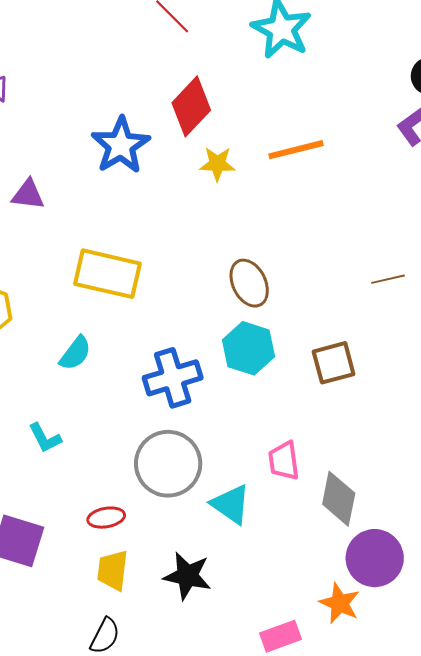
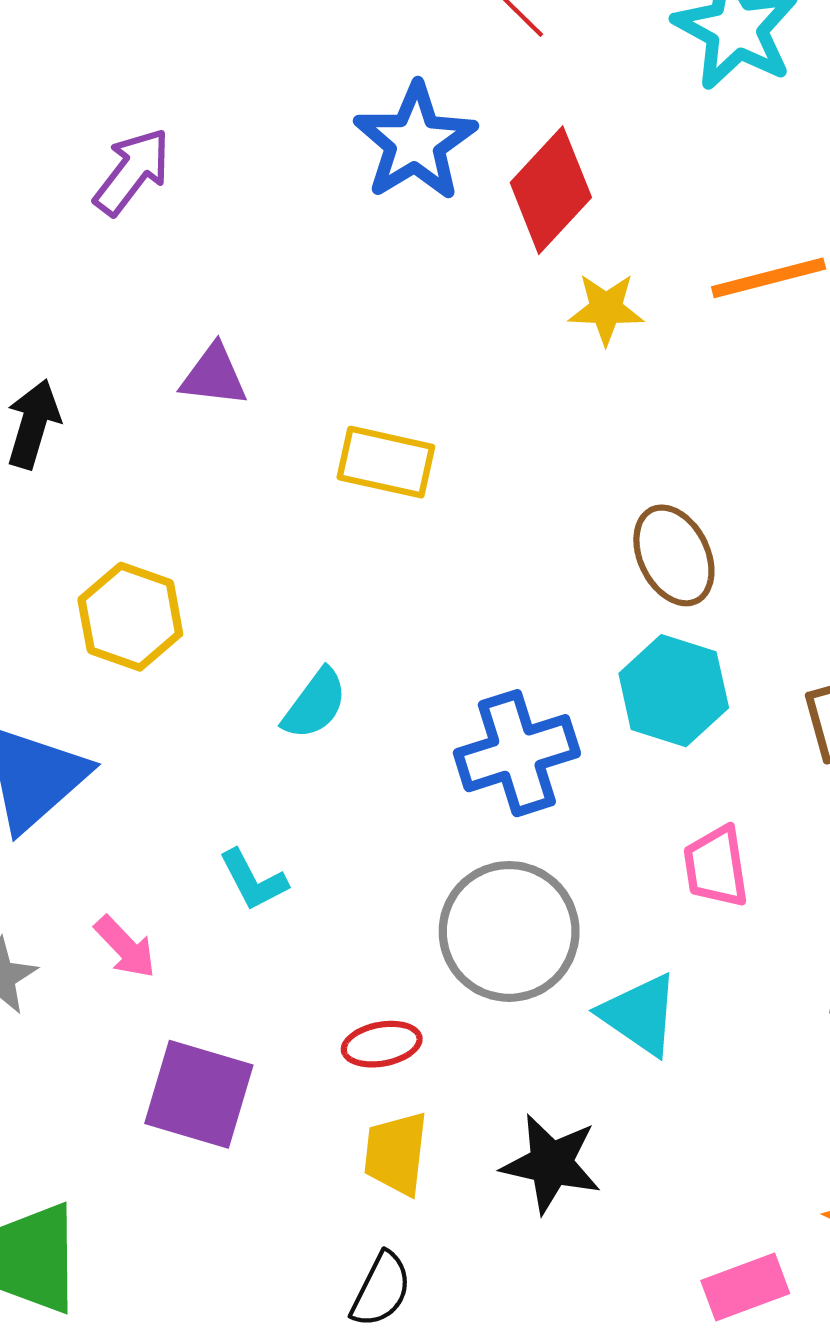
blue star: (121, 145) -> (415, 142), moved
yellow rectangle: (107, 274) -> (386, 462), moved, size x0.7
pink trapezoid: (284, 461) -> (716, 867), moved

